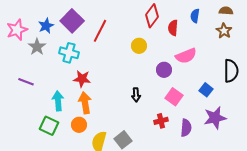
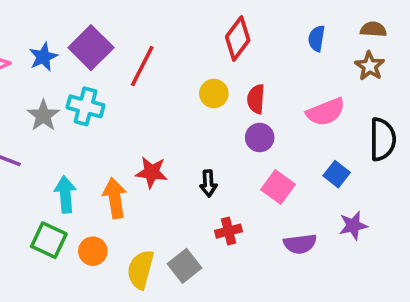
red semicircle: (173, 28) -> (256, 99), moved
gray star: (37, 47) -> (43, 116), moved
pink semicircle: (186, 56) -> (326, 112), moved
red star: (82, 79) -> (151, 172), moved
purple star: (215, 118) -> (353, 226), size x0.7
red cross: (161, 121) -> (229, 231), moved
orange circle: (79, 125) -> (93, 251), moved
purple semicircle: (186, 128) -> (300, 244), turned 78

